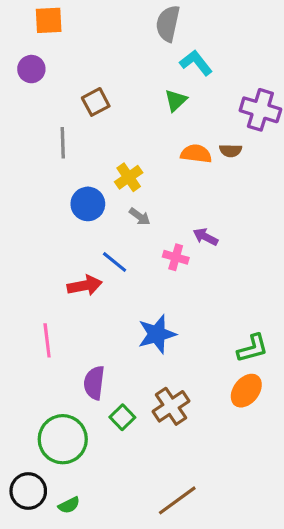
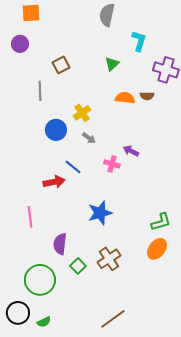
cyan L-shape: (196, 63) -> (139, 41), moved, turned 55

